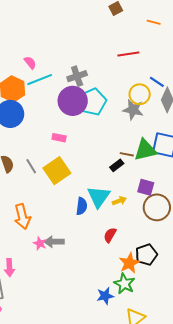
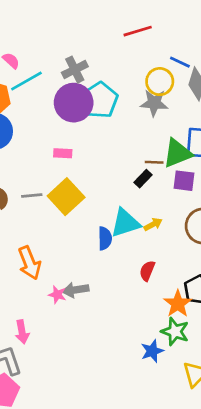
gray line: (31, 166) -> (32, 196), turned -56
purple square: (146, 187) -> (184, 181), moved
cyan triangle: (99, 197) -> (125, 223), turned 45

